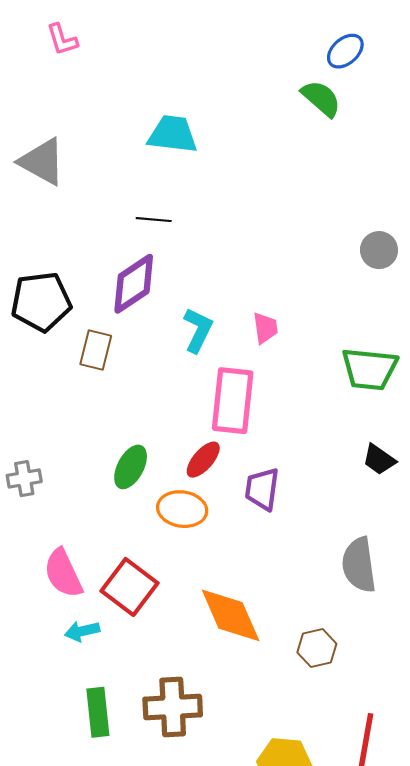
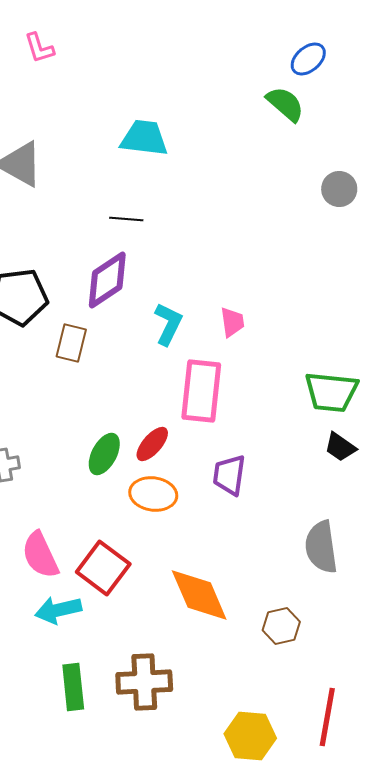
gray circle: (379, 250) -> (339, 189), moved
green trapezoid: (370, 369) -> (331, 392), moved
red ellipse: (203, 460) -> (152, 444), moved
cyan arrow: (82, 631) -> (58, 610), size x1.4

